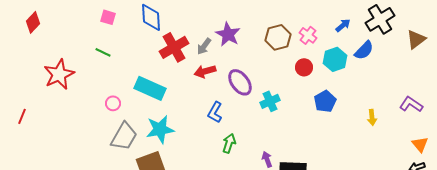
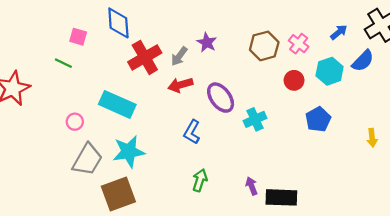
pink square: (108, 17) -> (78, 37), moved
purple star: (228, 34) -> (207, 42), size x0.7
green arrow: (229, 143) -> (200, 180), moved

